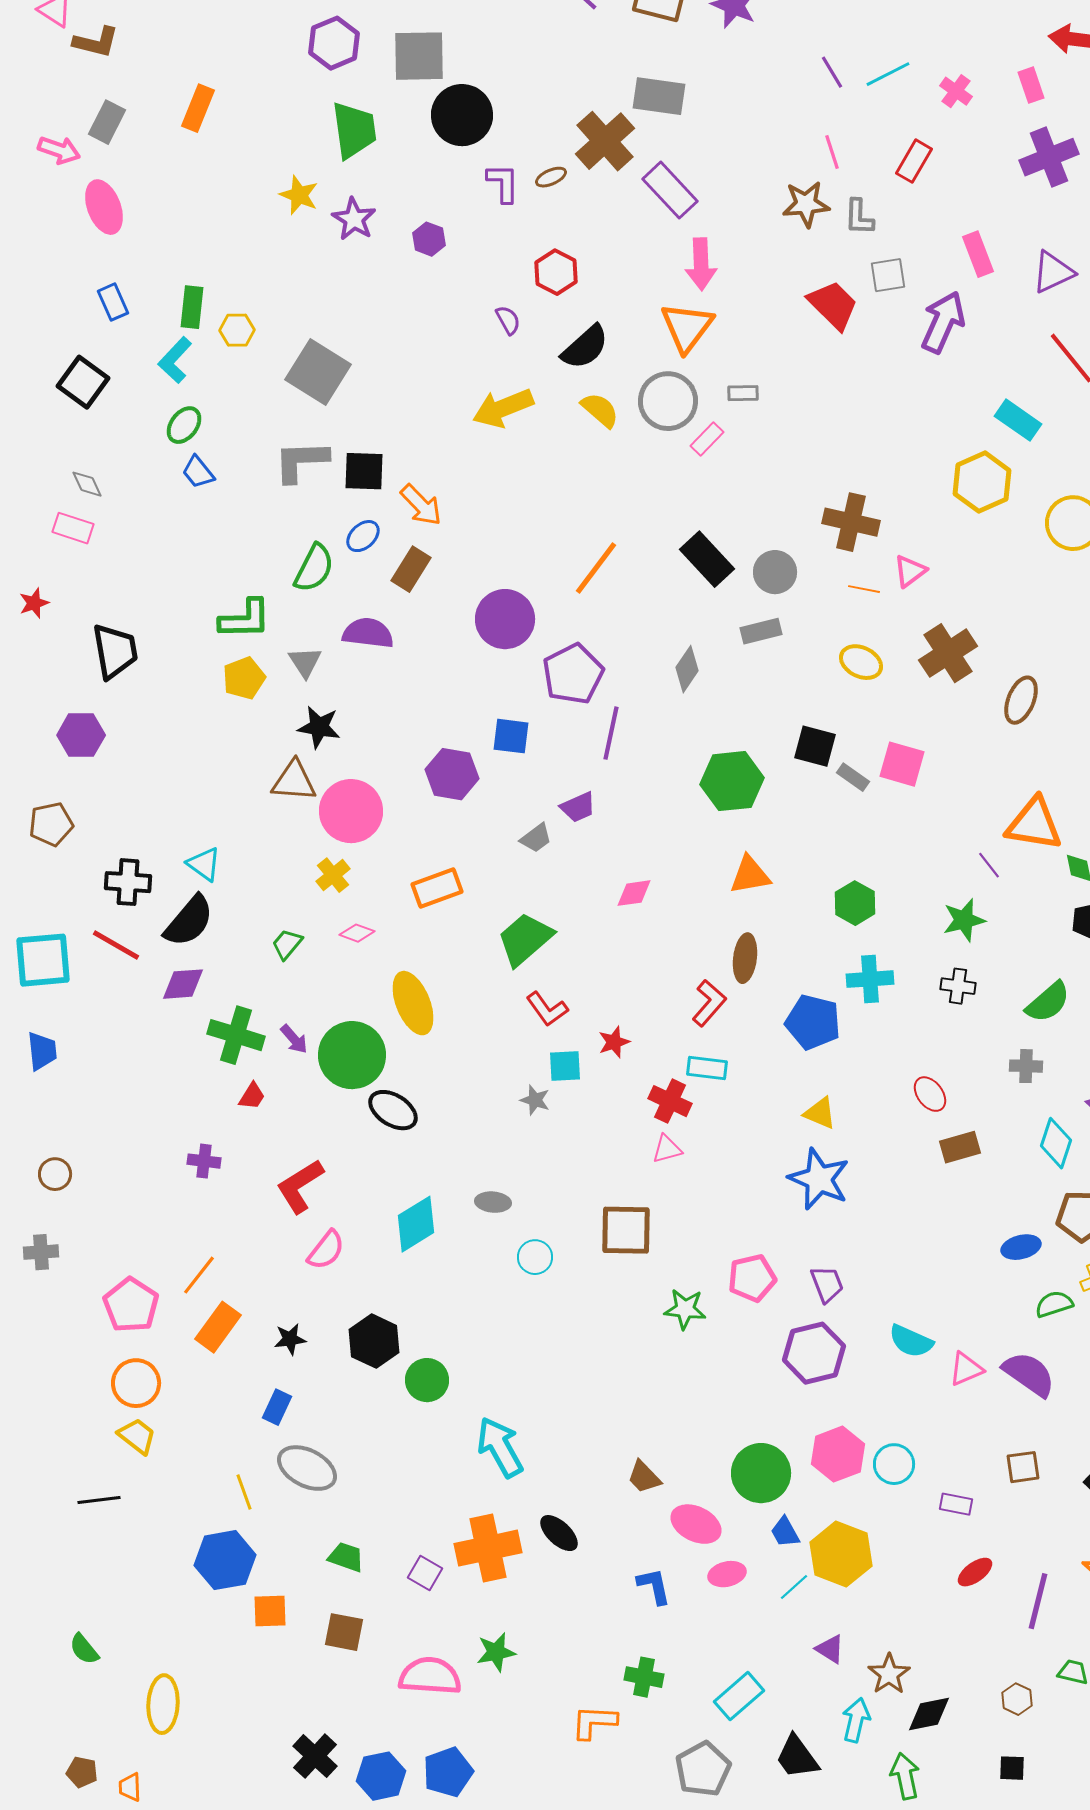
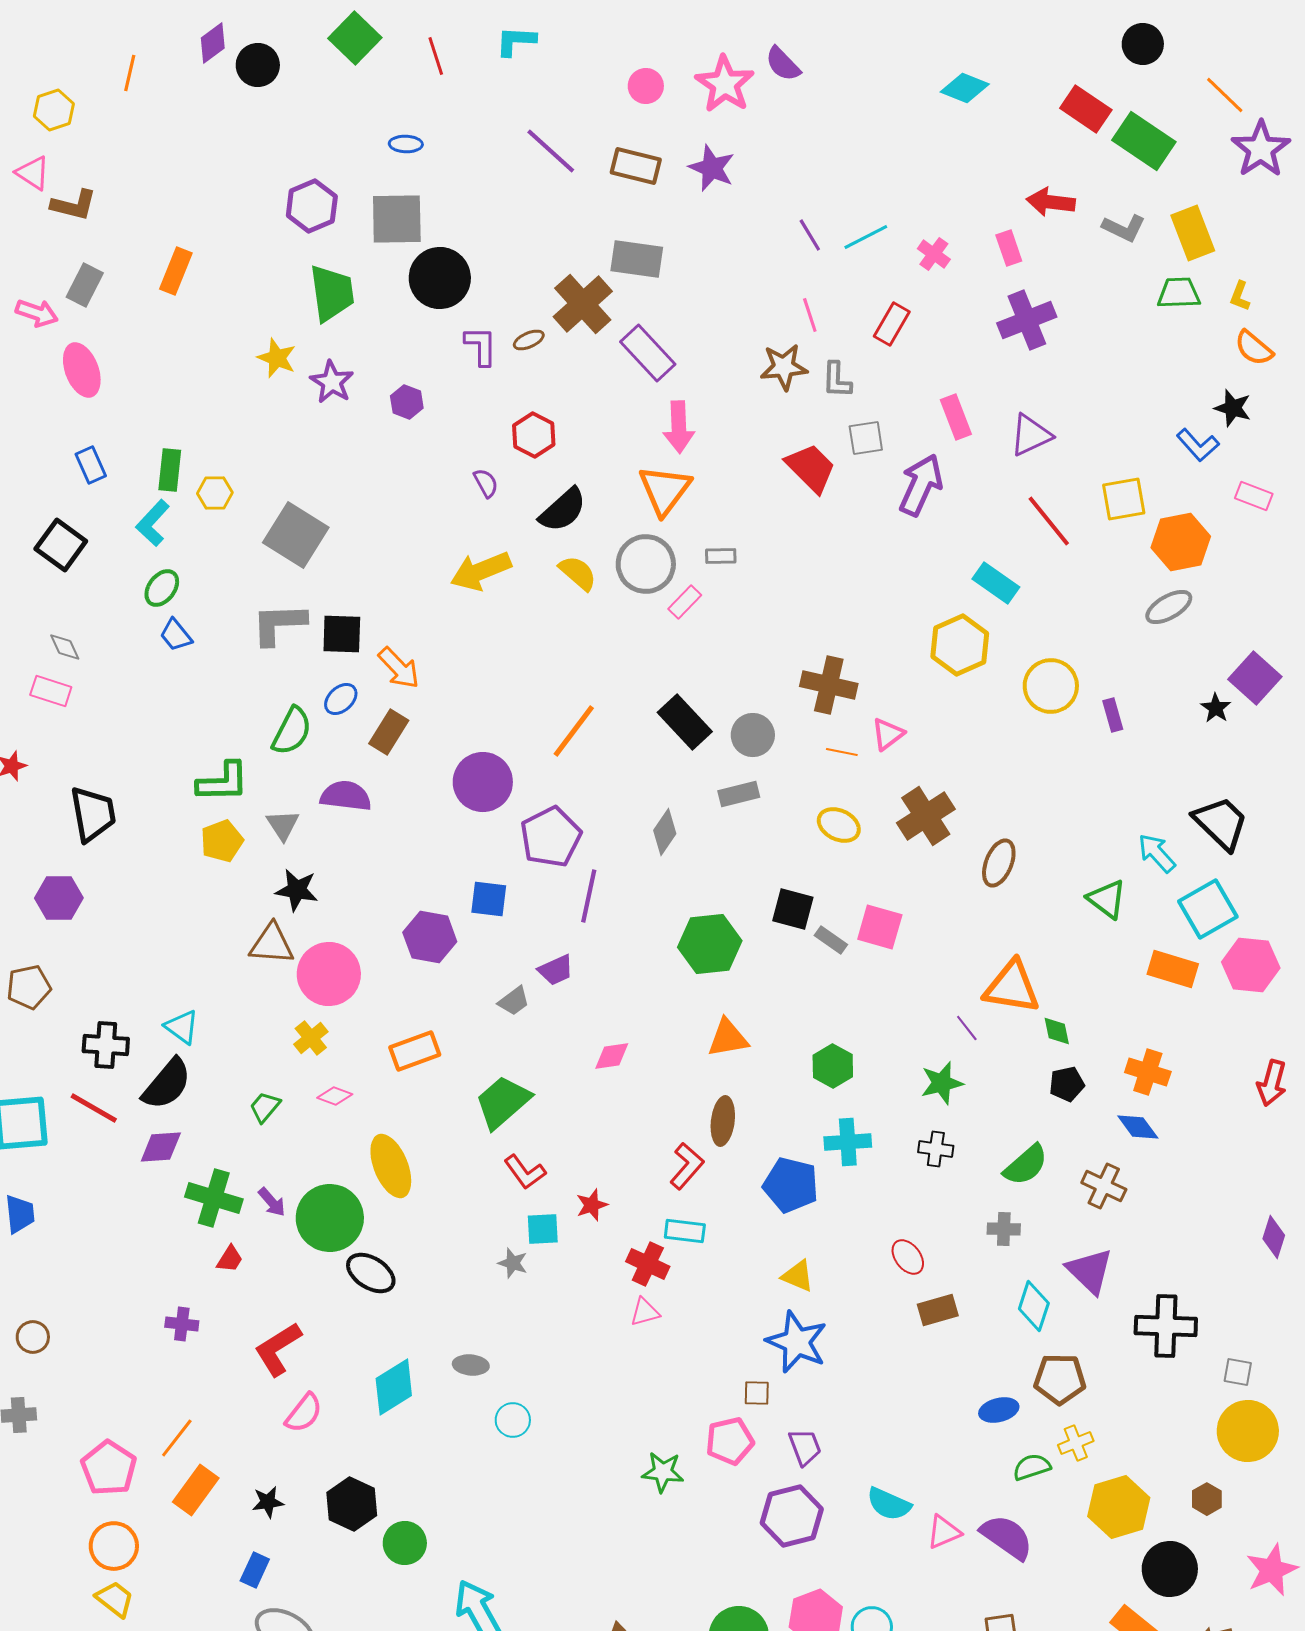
brown square: (626, 1230) -> (757, 1393), moved, size x0.5

